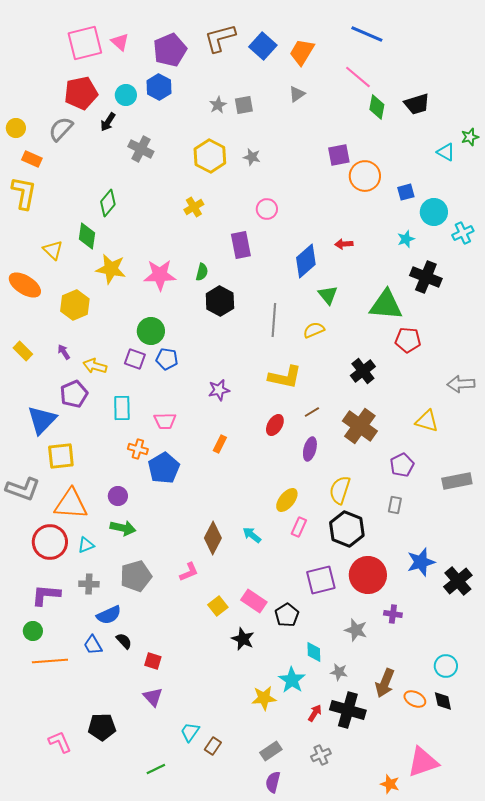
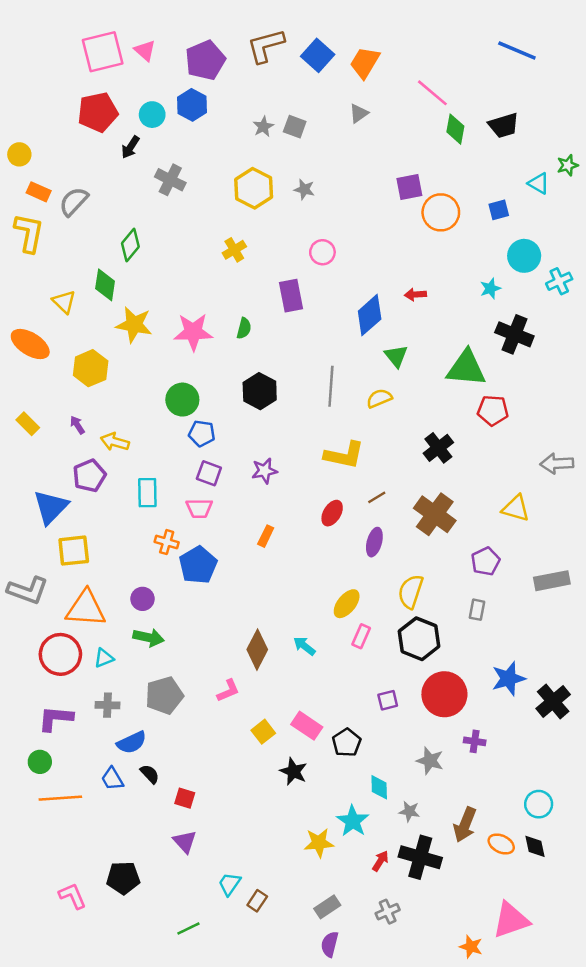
blue line: (367, 34) -> (517, 51), moved
gray square: (244, 105) -> (295, 127), turned 30
gray semicircle: (61, 129) -> (74, 202), moved
blue square: (406, 192) -> (499, 210), moved
black hexagon: (220, 301) -> (260, 391), moved
purple square: (135, 359) -> (209, 473), moved
purple square: (321, 580) -> (388, 700), size x0.6

